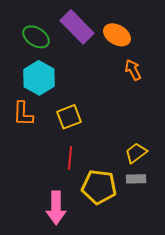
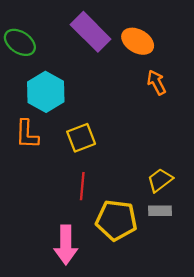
green ellipse: (36, 37) -> (20, 42), moved

